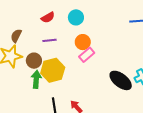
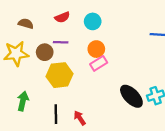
brown semicircle: (16, 36) -> (26, 24), moved, turned 72
brown circle: (34, 61) -> (45, 52), moved
green arrow: (36, 79) -> (23, 101), moved

